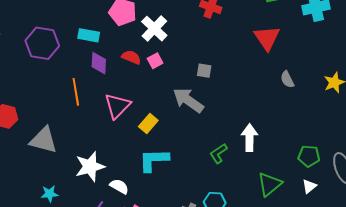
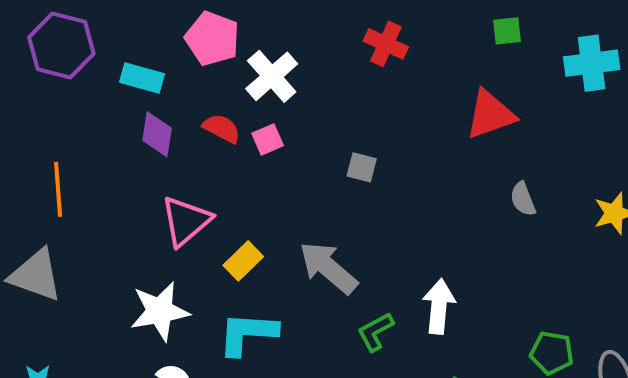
red triangle: (267, 38) -> (490, 114), turned 40
purple hexagon: (42, 43) -> (61, 45), moved
orange line: (76, 92) -> (58, 189), moved
gray arrow: (188, 100) -> (328, 268), moved
white star: (90, 167) -> (160, 311), moved

